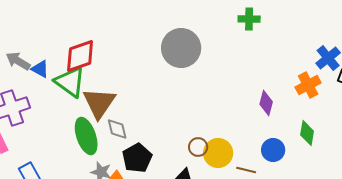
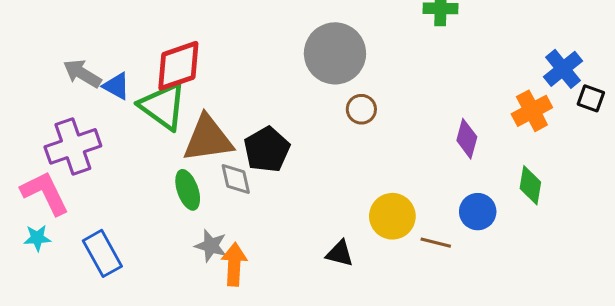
brown triangle: (99, 103) -> (208, 139), turned 48
green ellipse: (86, 136) -> (188, 190), size x0.7
brown circle: (198, 147) -> (361, 109), moved
black pentagon: (137, 158) -> (267, 150), moved

